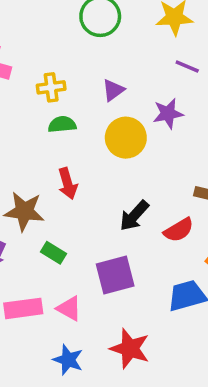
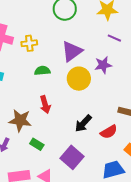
yellow cross: (51, 87) -> (29, 43), moved
purple triangle: (113, 90) -> (72, 51), size x1.6
purple square: (115, 275) -> (72, 157), turned -35

